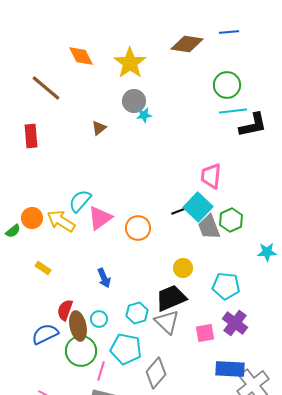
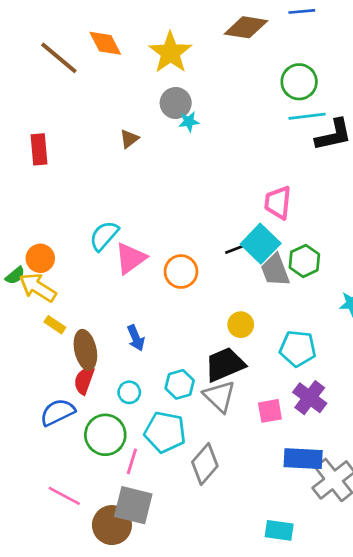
brown line: (46, 88) -> (59, 58), moved
yellow arrow: (61, 221) -> (38, 287), moved
brown ellipse: (78, 326) -> (85, 350), moved

